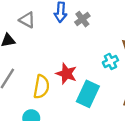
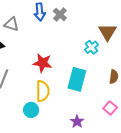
red star: (66, 74) -> (43, 63), moved
yellow semicircle: (41, 87) -> (43, 91), moved

